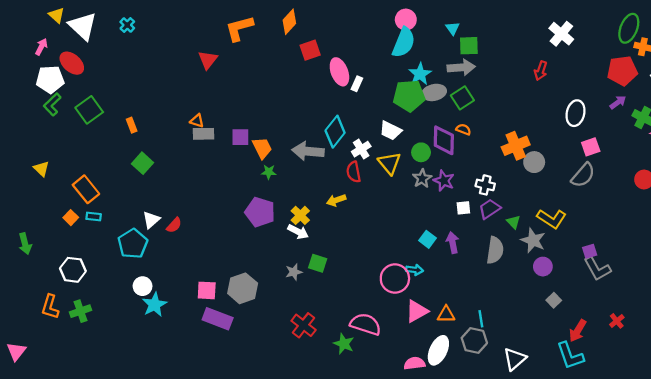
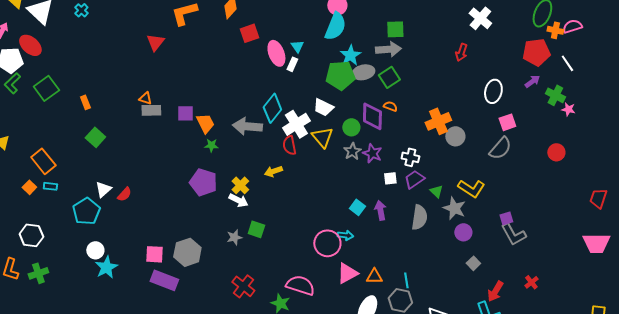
cyan triangle: (453, 28) -> (297, 46), moved
white cross: (361, 149) -> (296, 124), size x1.5

